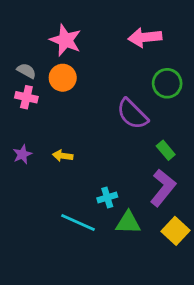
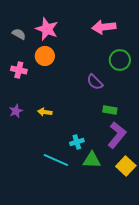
gray semicircle: (26, 71) -> (19, 34), moved
purple semicircle: (132, 114) -> (95, 82), size x0.7
green rectangle: (166, 150) -> (110, 110), moved, turned -40

